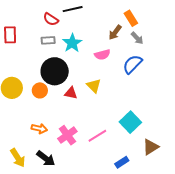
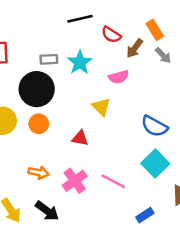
red semicircle: (51, 19) -> (111, 35), moved
blue semicircle: (132, 64) -> (154, 126), moved, turned -105
black circle: (55, 71) -> (37, 89), moved
yellow triangle: (94, 86) -> (101, 107), moved
red triangle: (71, 93) -> (80, 138), moved
pink line: (97, 136) -> (113, 181), turned 60

